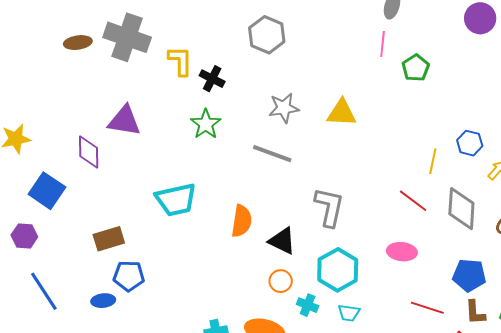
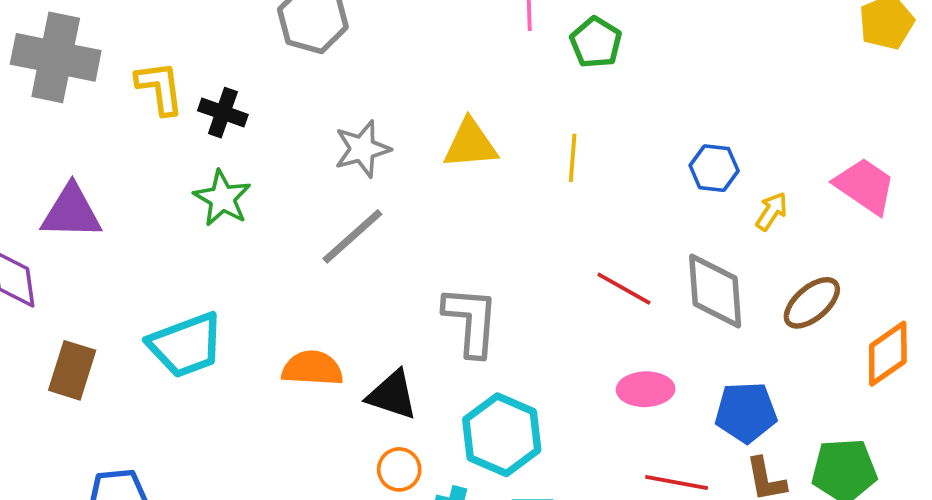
gray line: (272, 154) -> (352, 236), turned -54
yellow line: (433, 161) -> (573, 158), moved
orange semicircle: (242, 221) -> (312, 368), turned -88
brown rectangle: (109, 239) -> (72, 370), moved, turned -48
pink ellipse: (402, 252) -> (646, 389), moved

